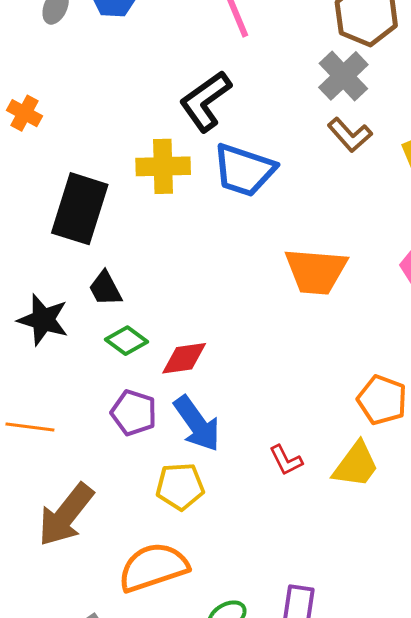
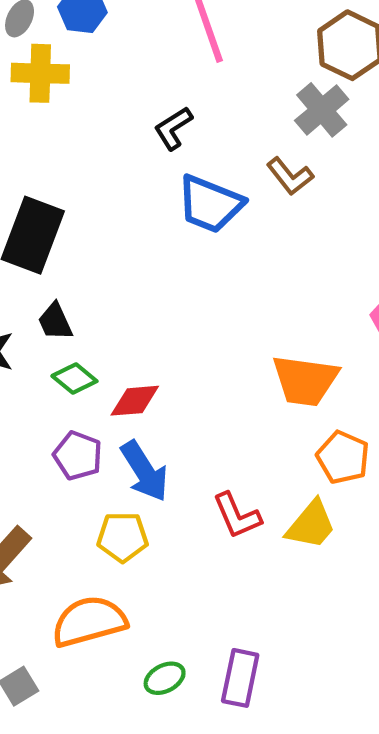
black L-shape: (205, 101) -> (173, 128), size x0.7
brown L-shape: (350, 135) -> (290, 176), moved
yellow cross: (163, 166) -> (40, 73), moved
orange trapezoid: (316, 271) -> (305, 380), moved
red L-shape: (286, 460) -> (237, 516), size x1.4

